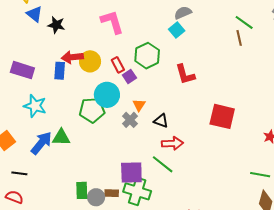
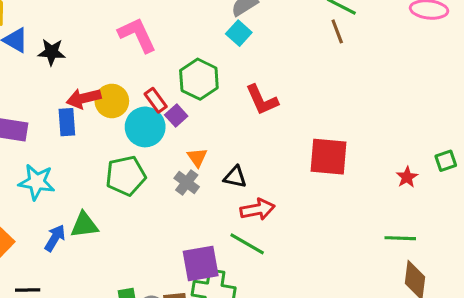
cyan circle: (107, 95) -> (145, 127), moved
blue arrow: (41, 143) -> (55, 238), size x0.7

